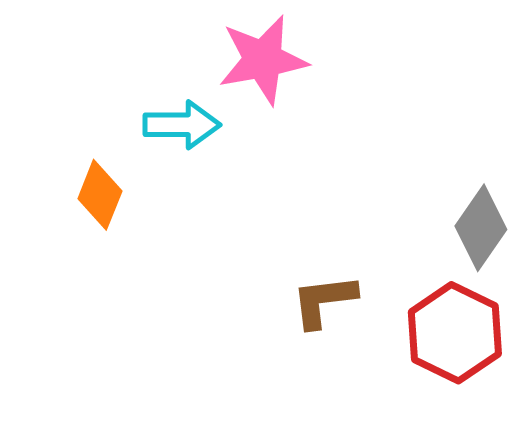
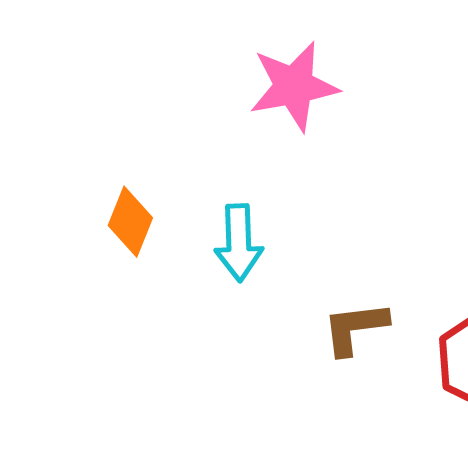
cyan arrow: (182, 125) -> (239, 243), moved, turned 88

